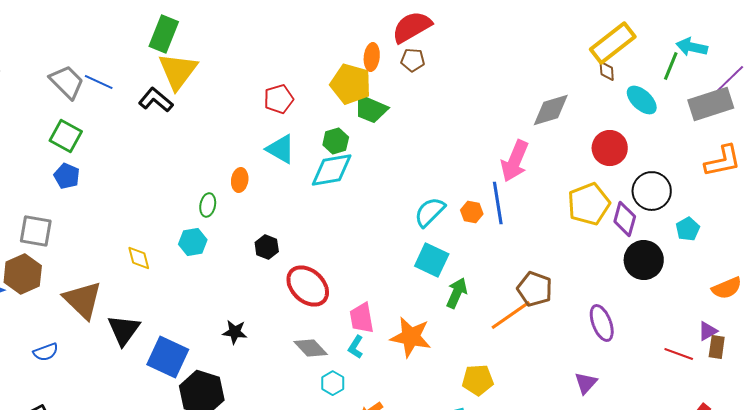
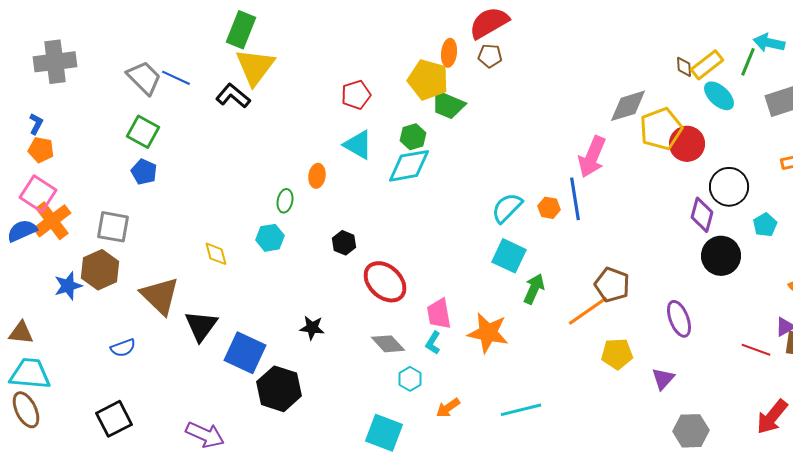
yellow rectangle: (613, 43) -> (707, 65), moved, size x0.7
yellow pentagon: (589, 204) -> (661, 129), moved
yellow pentagon: (478, 380) -> (617, 354), moved

